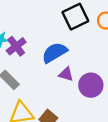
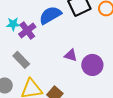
blue semicircle: (54, 53) -> (50, 15), moved

